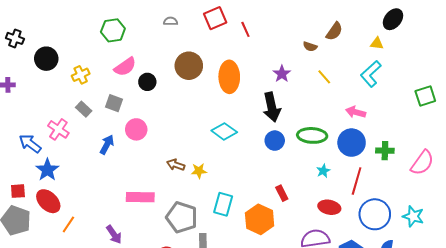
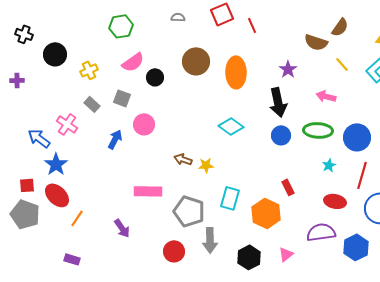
brown semicircle: (310, 47) -> (316, 42), size x1.6
yellow line: (324, 77) -> (342, 64), moved
pink arrow: (356, 112) -> (326, 96), moved

